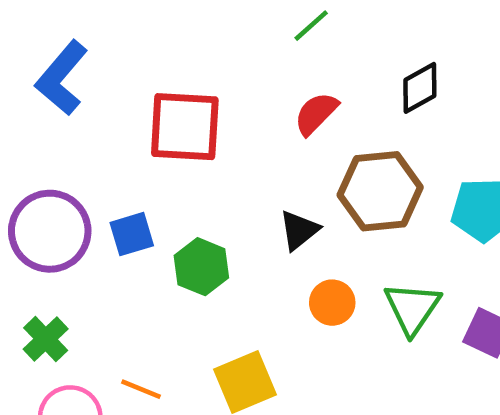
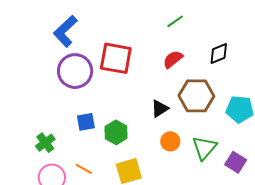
purple circle: (50, 231) -> (75, 71), moved
blue square: (132, 234) -> (86, 122), moved
green hexagon: (201, 267) -> (116, 132), moved

